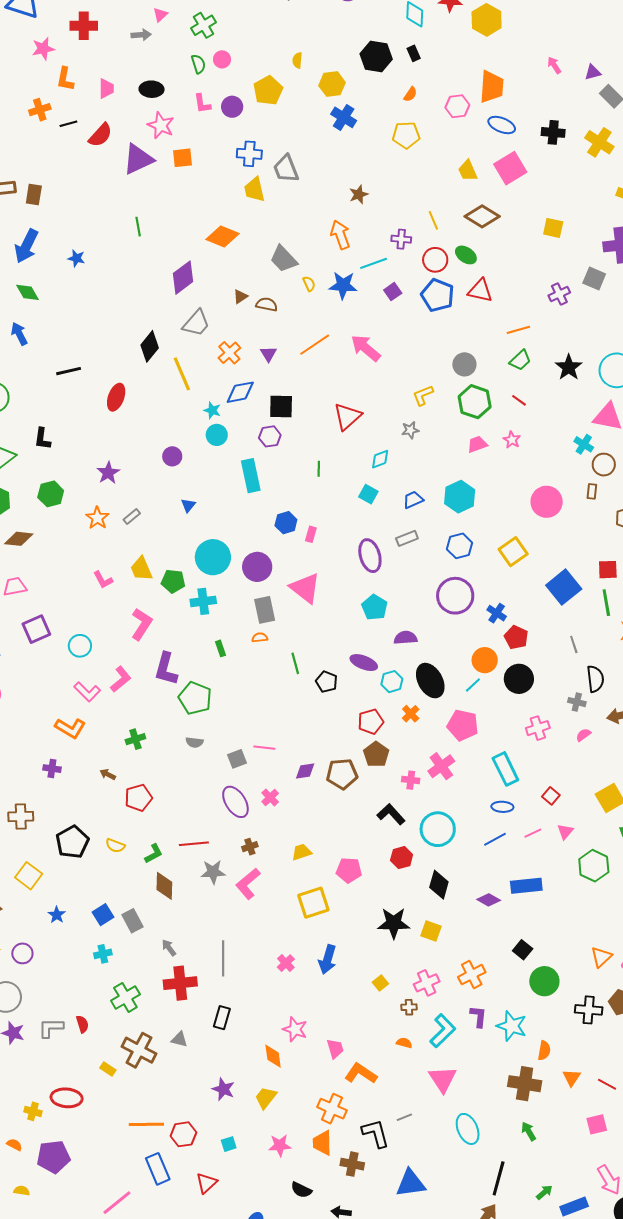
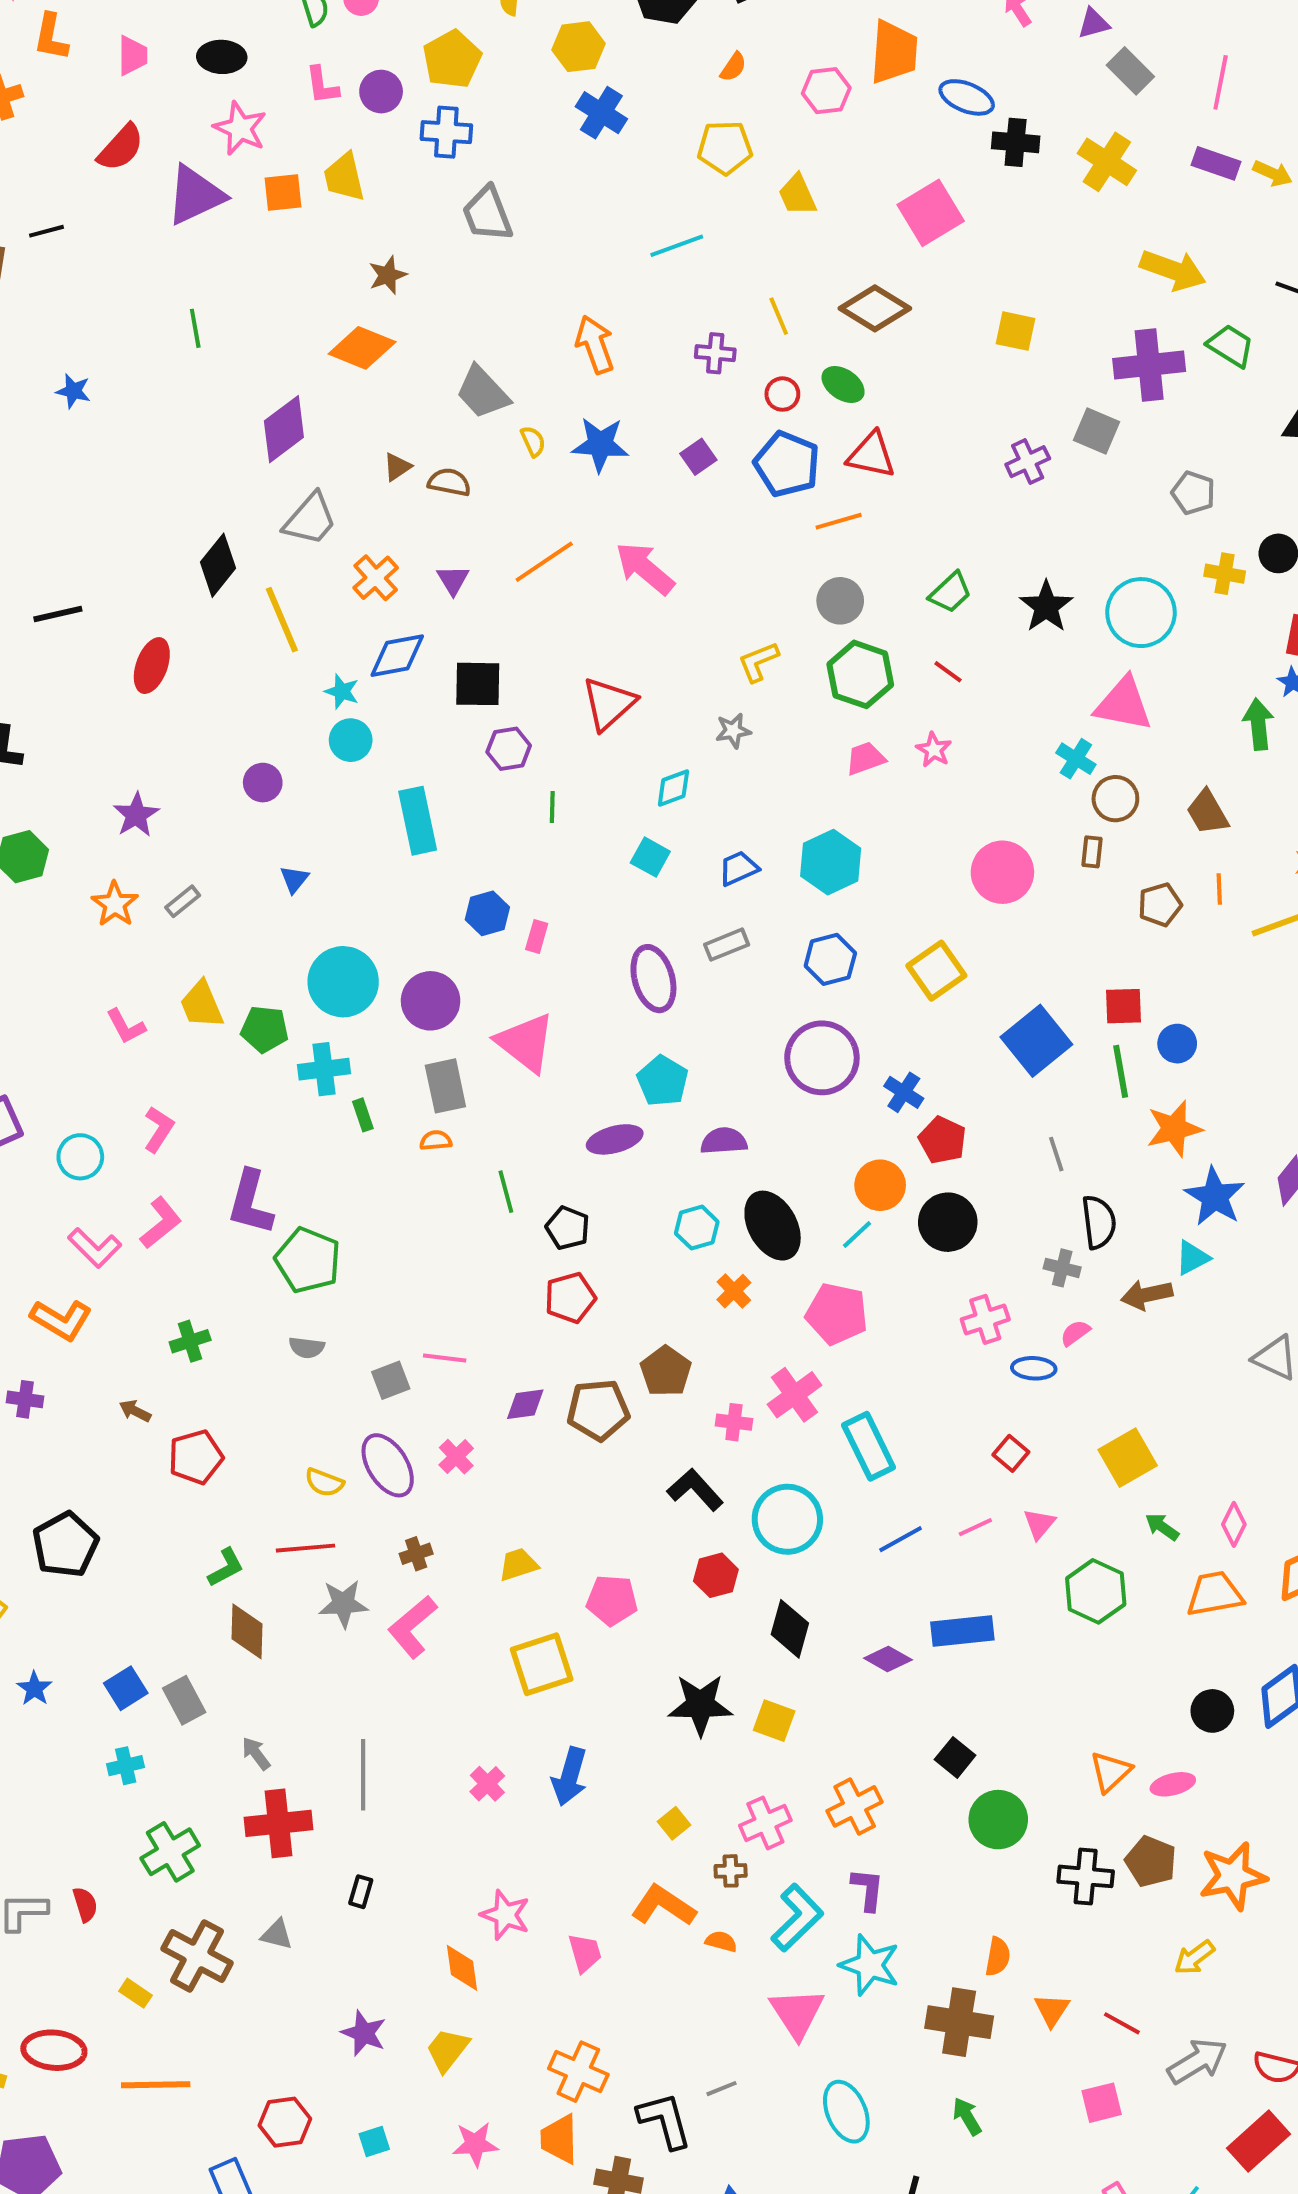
black line: (68, 124) -> (46, 231), moved
blue ellipse: (502, 125) -> (967, 97), moved
blue cross: (249, 154) -> (446, 132), moved
yellow trapezoid: (468, 171) -> (797, 195), moved
yellow trapezoid: (255, 190) -> (344, 177), moved
brown star: (359, 194) -> (388, 275), moved
red circle: (435, 260) -> (782, 394), size x0.7
cyan line: (374, 263) -> (677, 246), moved
orange line: (518, 330) -> (839, 521), moved
purple hexagon: (270, 436) -> (509, 749), moved
pink L-shape: (142, 624) -> (159, 1129), moved, size x0.7
green rectangle: (220, 648) -> (363, 1115), moved
purple ellipse: (364, 663) -> (615, 1139), moved, turned -36
red pentagon: (371, 722) -> (570, 1298), moved
cyan rectangle: (505, 769) -> (869, 1446), moved
blue ellipse: (502, 807) -> (1034, 1368), moved
yellow semicircle: (115, 846) -> (324, 1482), moved
black rectangle: (222, 1018) -> (361, 1892), size x0.7
cyan star: (512, 1026) -> (870, 1965), moved
orange L-shape: (361, 1073) -> (663, 1906), moved
orange line: (146, 1124) -> (156, 2085), moved

